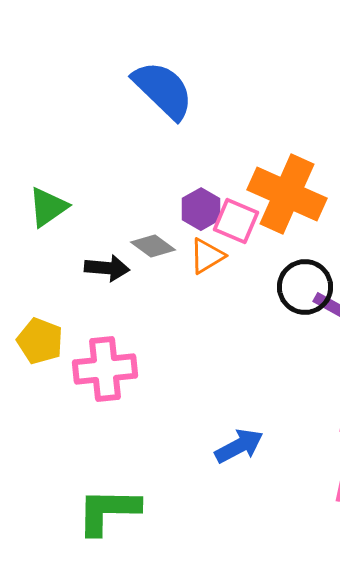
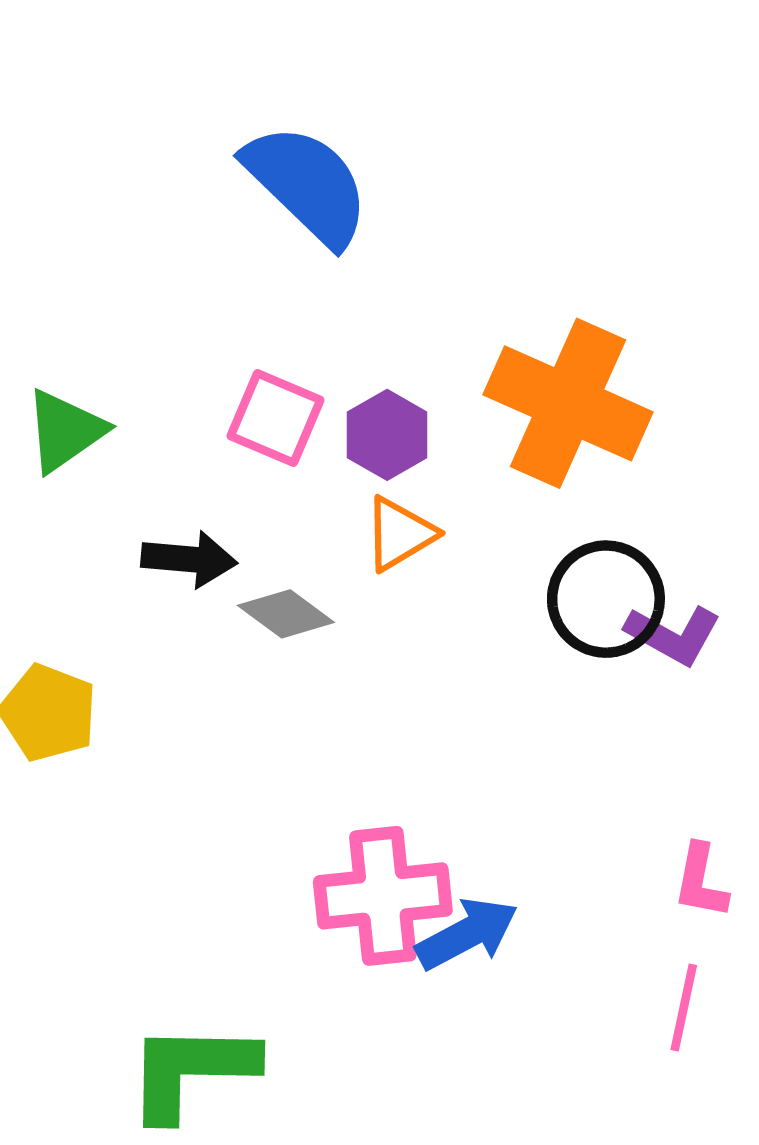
pink square: (236, 221) -> (275, 418), moved
gray diamond: (153, 246) -> (286, 614), moved
pink cross: (105, 369) -> (383, 896), moved

